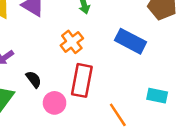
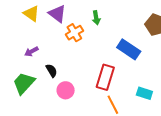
orange cross: (72, 42) -> (74, 33), moved
red rectangle: (82, 80) -> (105, 77), moved

